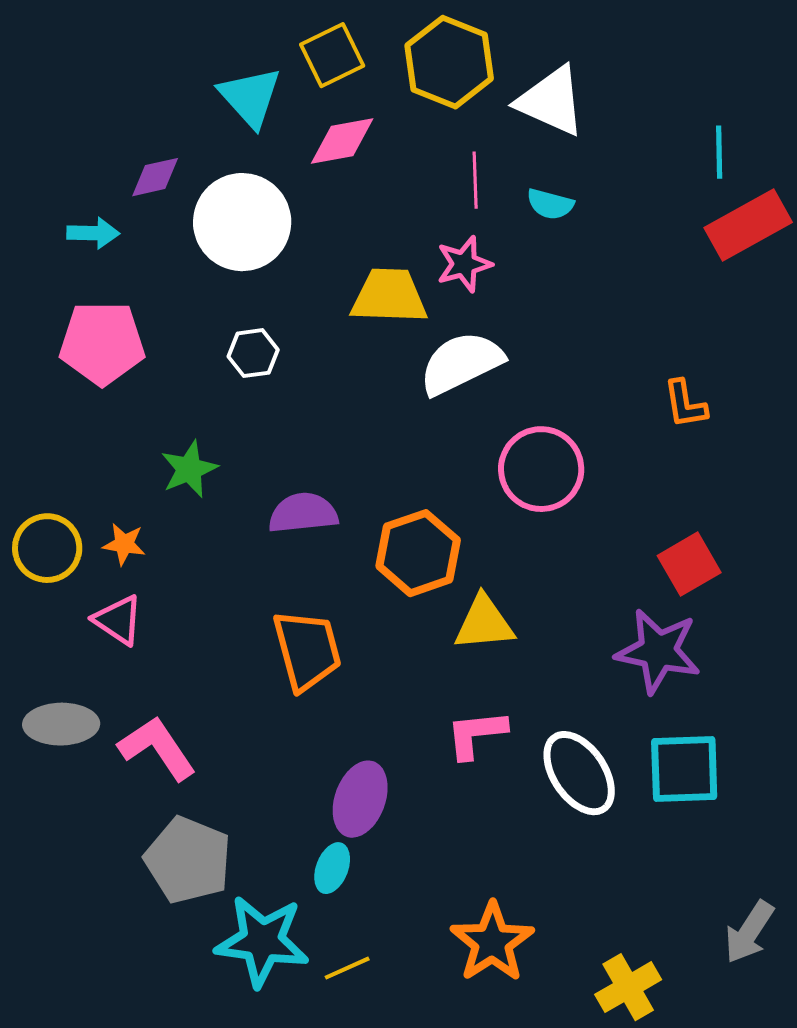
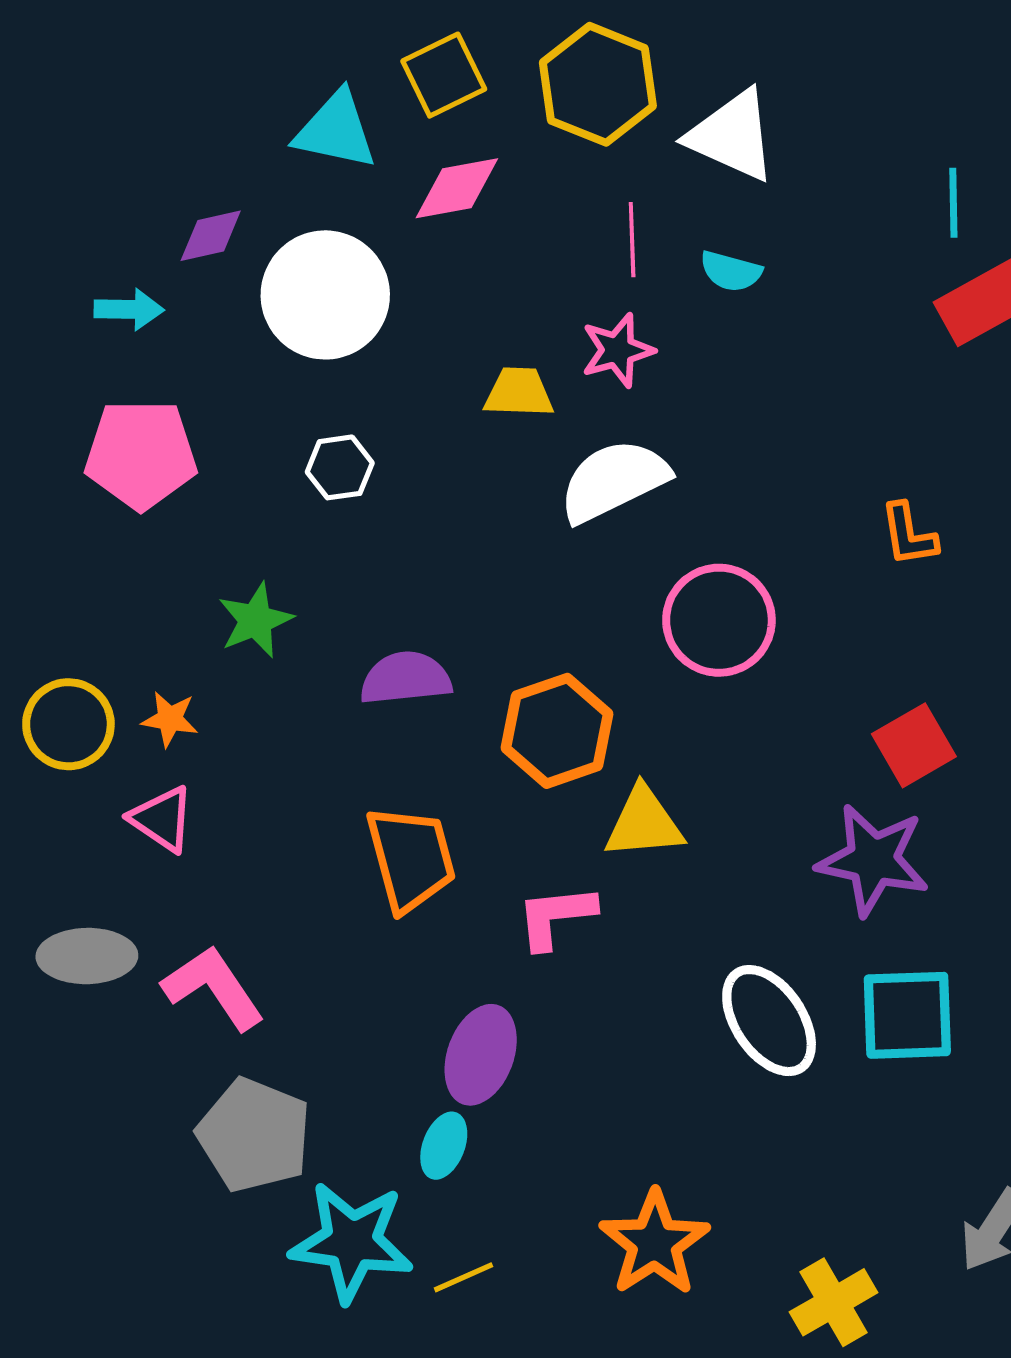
cyan triangle: (250, 97) -> (336, 130), turned -36
yellow trapezoid: (389, 296) -> (519, 392), size x0.7
pink L-shape: (476, 734) -> (556, 916), moved

